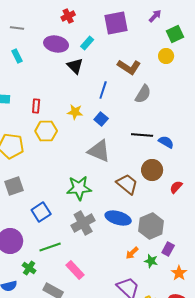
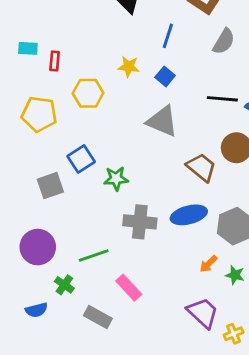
red rectangle: (36, 106) -> (55, 61), moved
gray square: (14, 186) -> (50, 186), moved
green star: (79, 188) -> (116, 179), moved, size x0.7
blue square: (41, 212) -> (81, 159), moved
blue ellipse: (118, 218) -> (189, 215), turned -30
gray cross: (83, 223) -> (140, 222), turned 35

